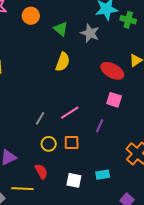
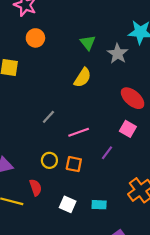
orange circle: (31, 16) -> (35, 38), moved
gray line: (40, 118) -> (48, 117), moved

